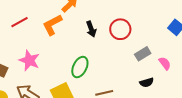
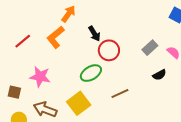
red circle: (120, 29) -> (109, 50), moved
green ellipse: (80, 67) -> (91, 73), turned 45

